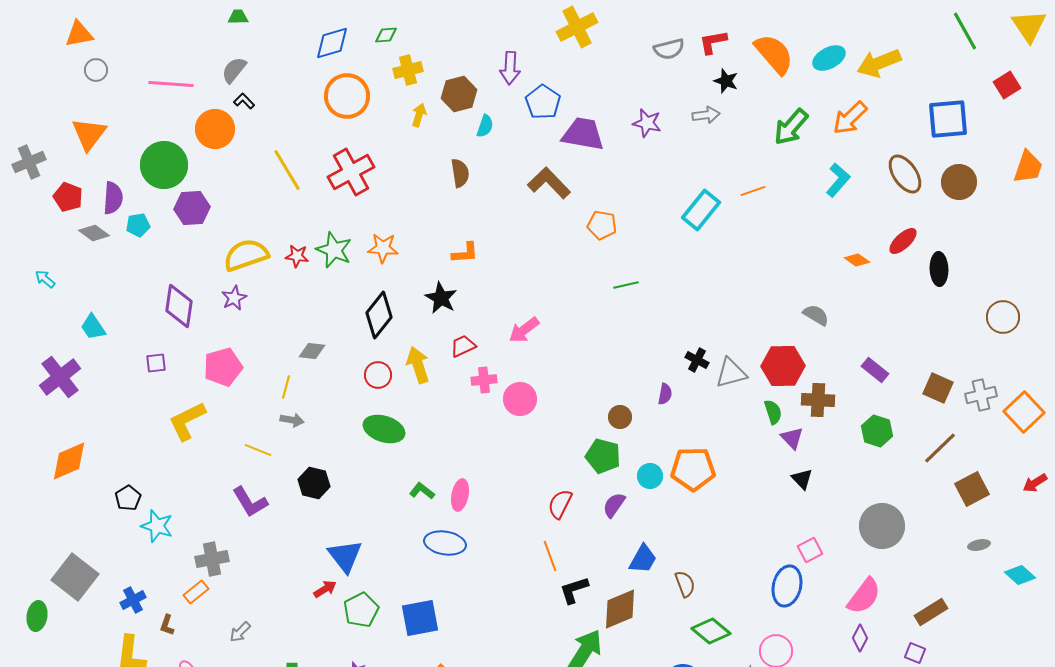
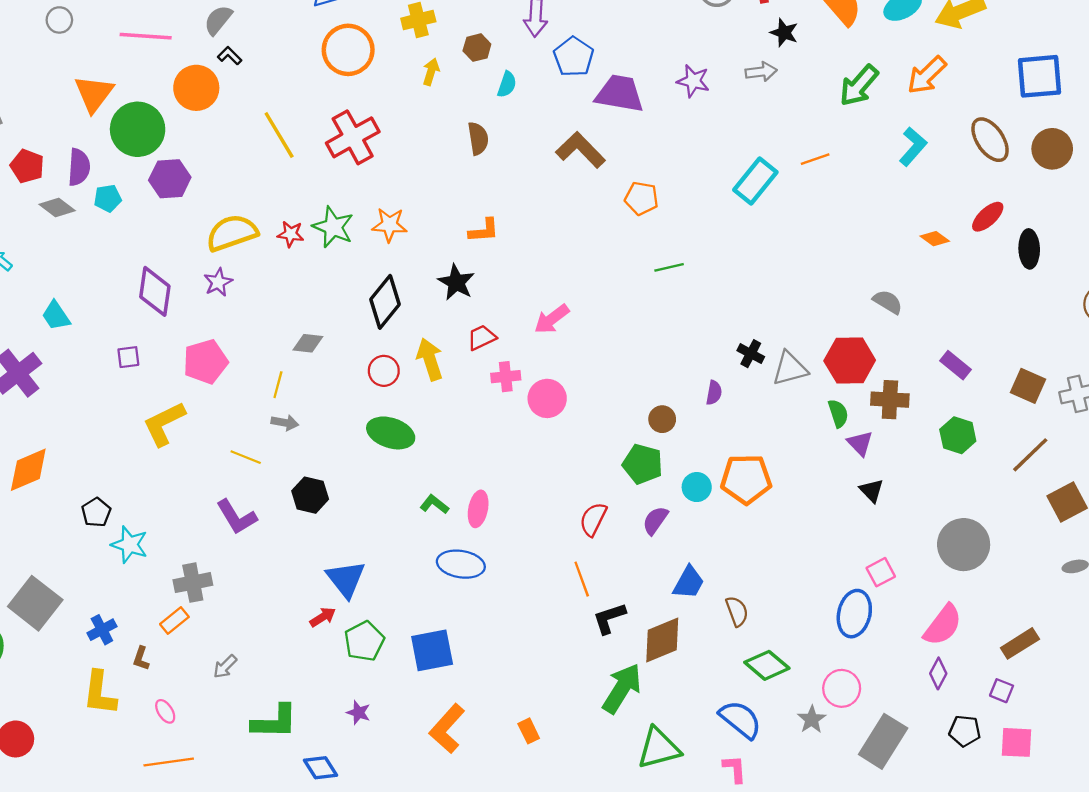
brown hexagon: (459, 94) -> (477, 48), size x0.7
orange triangle: (89, 134) -> (94, 94), moved

